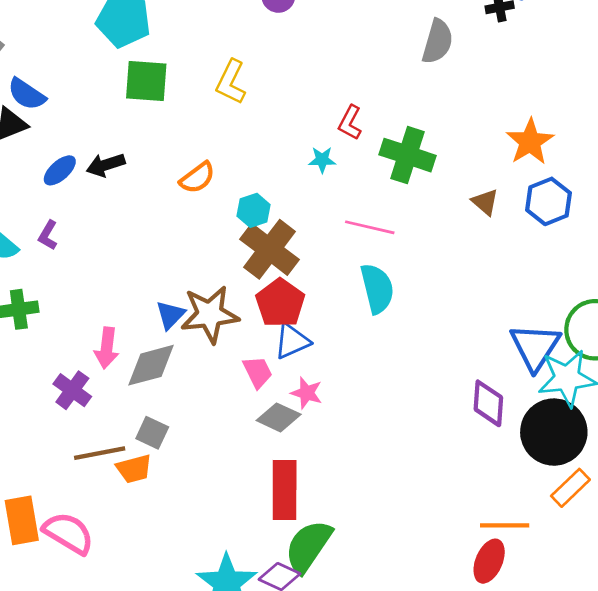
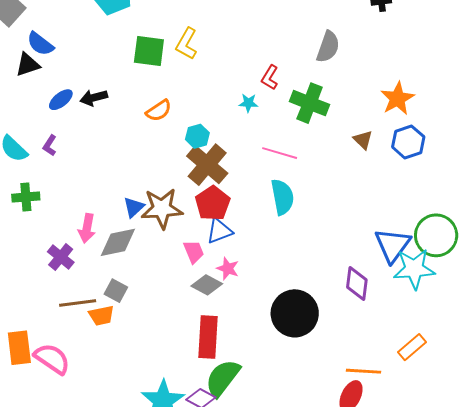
gray semicircle: (437, 42) -> (328, 47), moved
green square: (146, 81) -> (149, 51), moved
black circle: (554, 432) -> (295, 313), moved

